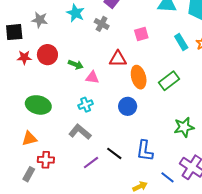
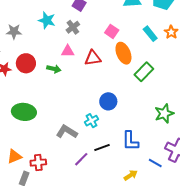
gray cross: (102, 24) -> (73, 27), turned 32
pink square: (141, 34) -> (112, 31), turned -32
pink triangle: (92, 77) -> (68, 51), moved
orange ellipse: (139, 77) -> (123, 53), moved
cyan cross: (86, 105) -> (92, 121), moved
orange triangle: (29, 138) -> (14, 156), moved
black line: (114, 153) -> (102, 148), turned -49

